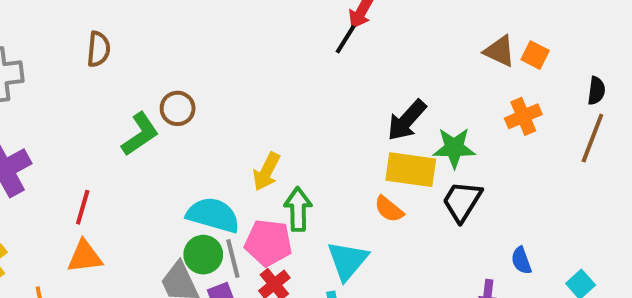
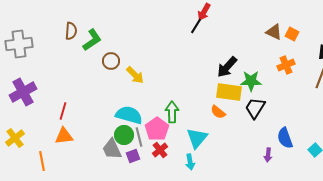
green L-shape: (140, 134) -> (92, 40), moved
yellow arrow: (266, 172) -> (135, 75), moved, turned -72
pink pentagon: (268, 243) -> (157, 129), turned 30
blue semicircle: (521, 261) -> (285, 138), size x1.5

